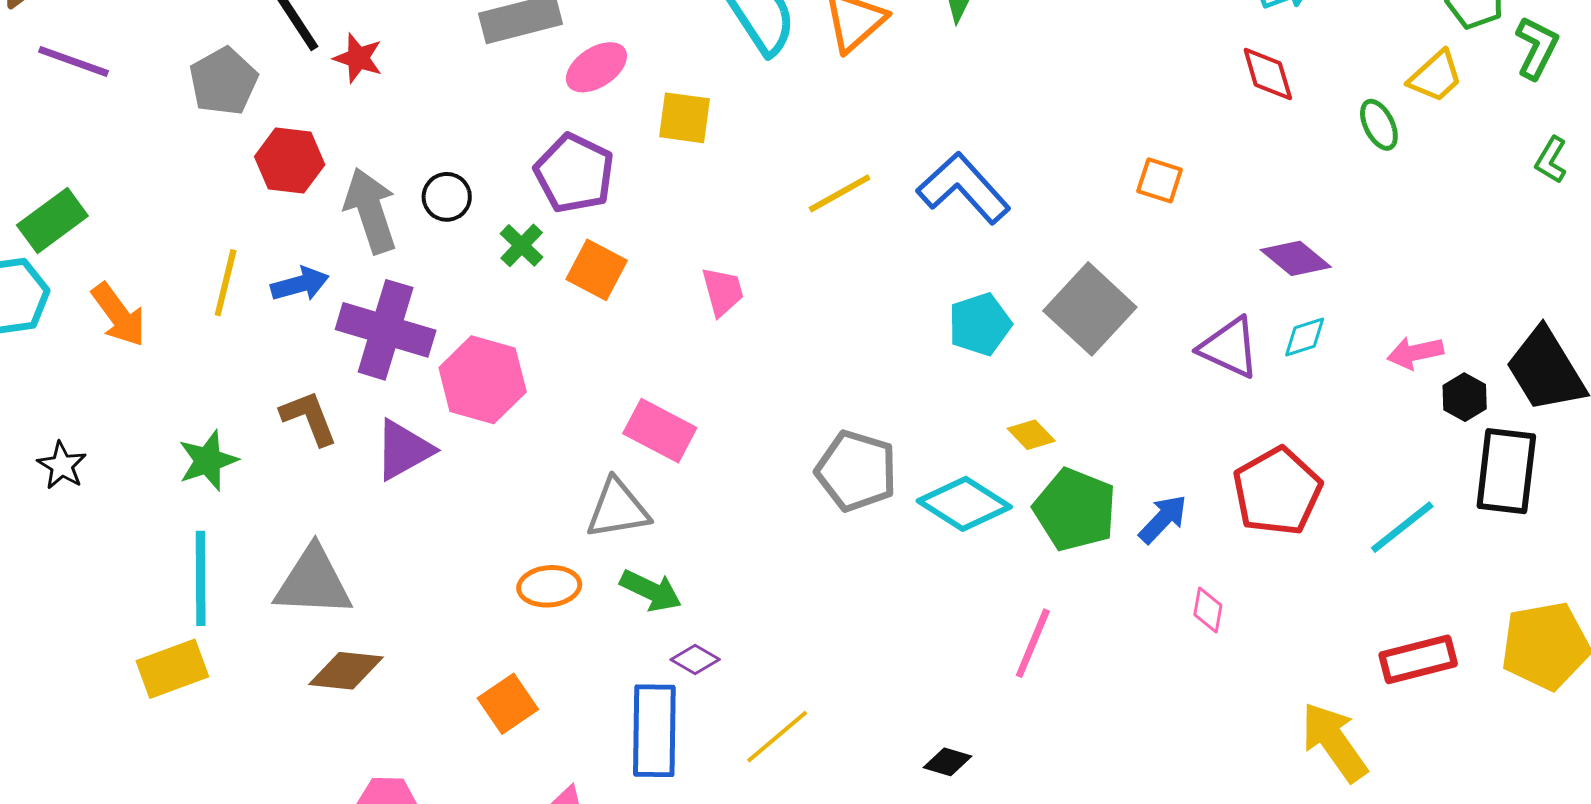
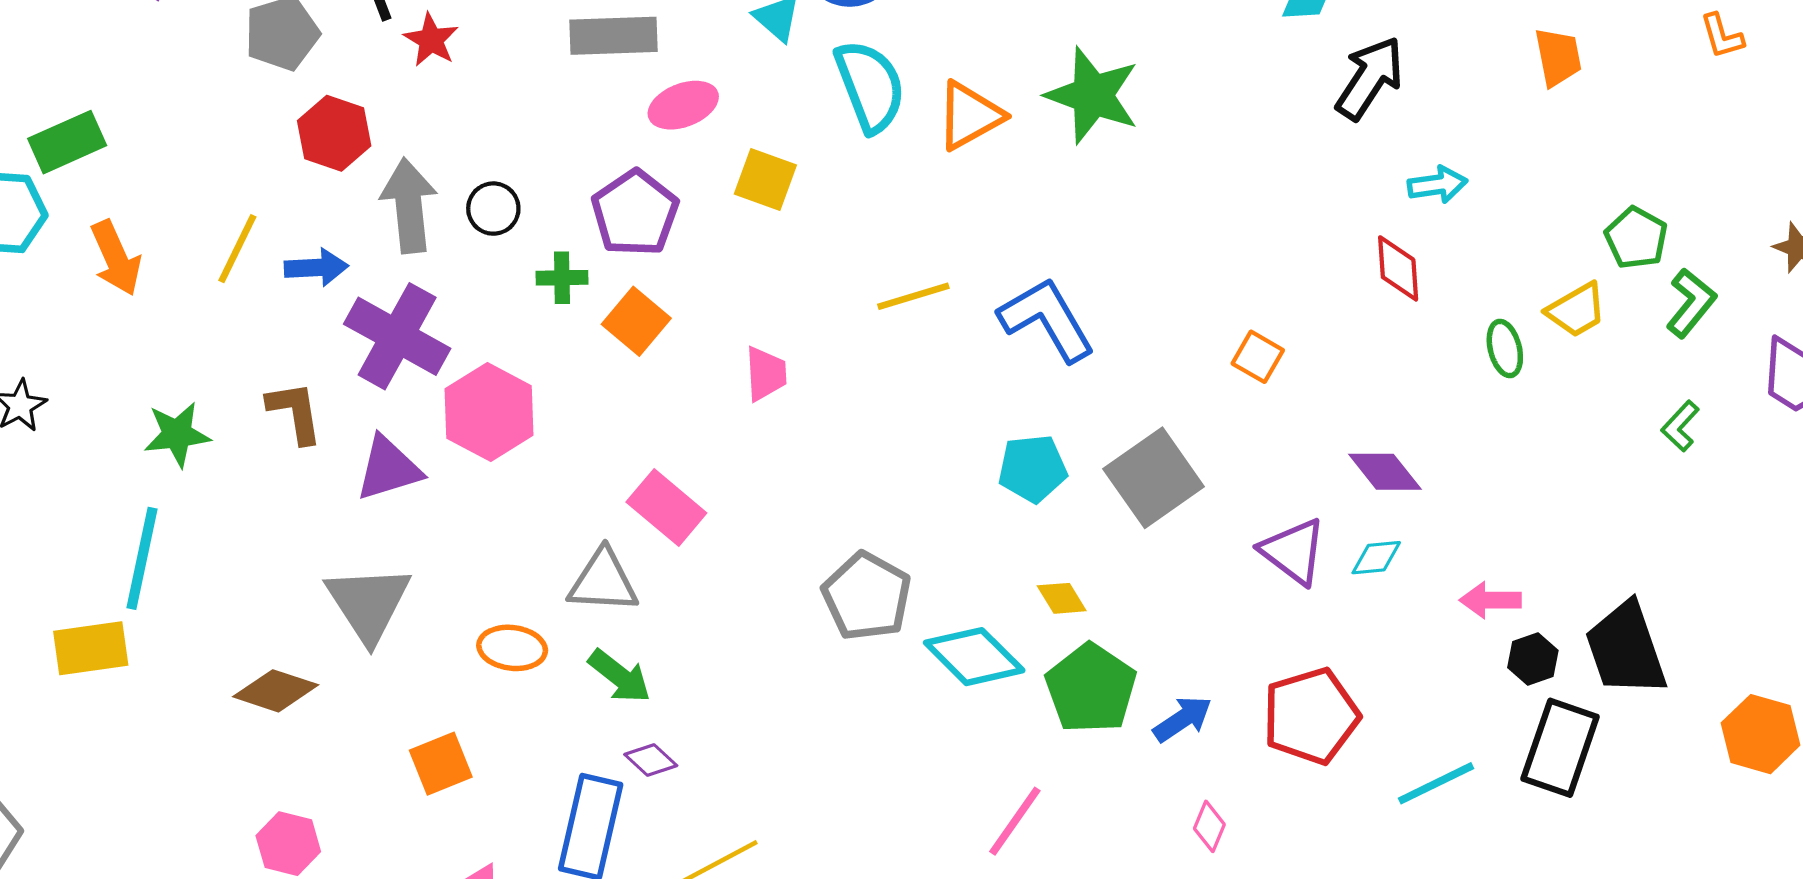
green cross: (522, 245) -> (562, 278), turned 33
gray triangle: (313, 582) -> (368, 603), moved, turned 42

